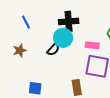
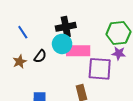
pink rectangle: (92, 45) -> (78, 51), moved, size x1.6
black semicircle: (53, 49) -> (40, 56), moved

